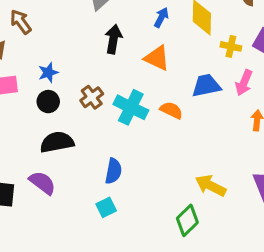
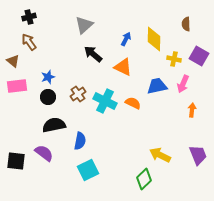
black arrow: (113, 39) -> (93, 54), turned -60
blue semicircle: (113, 171) -> (80, 141), moved
cyan square: (106, 207) -> (88, 170), size x1.5

